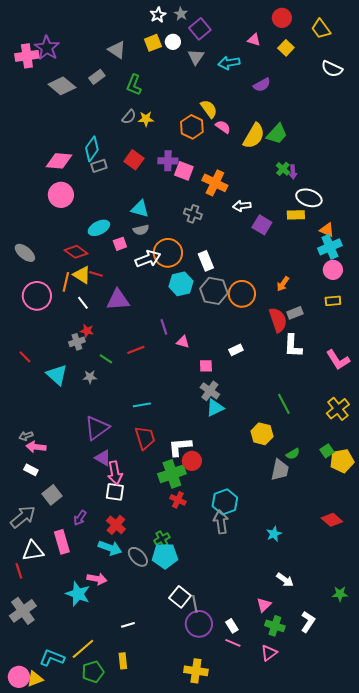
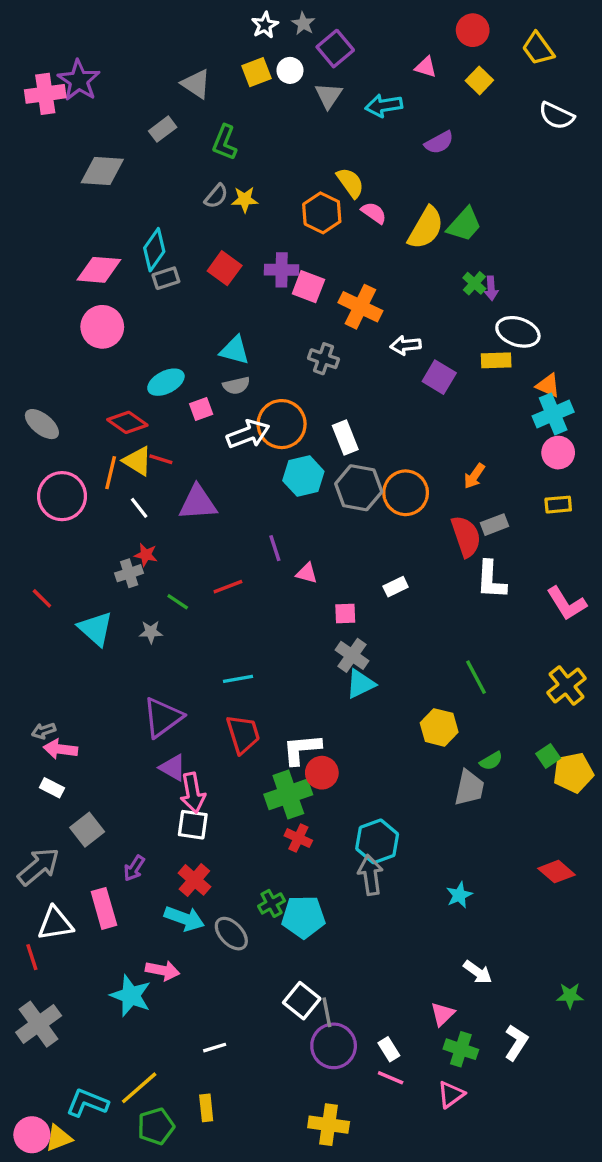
gray diamond: (62, 86) -> (102, 171), moved, turned -36
cyan pentagon: (165, 556) -> (303, 917), moved

